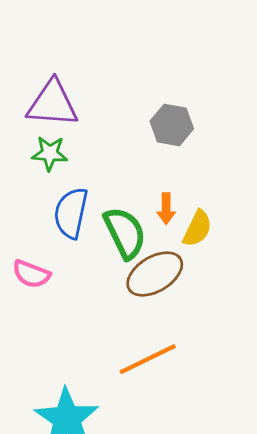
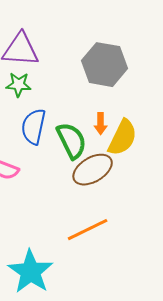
gray hexagon: (172, 125) -> (105, 65), size x1.5
yellow semicircle: (197, 229) -> (123, 138), size x1.4

